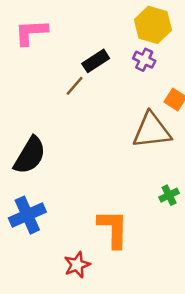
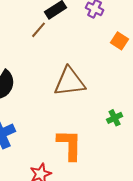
brown triangle: (152, 131) -> (70, 82), moved

